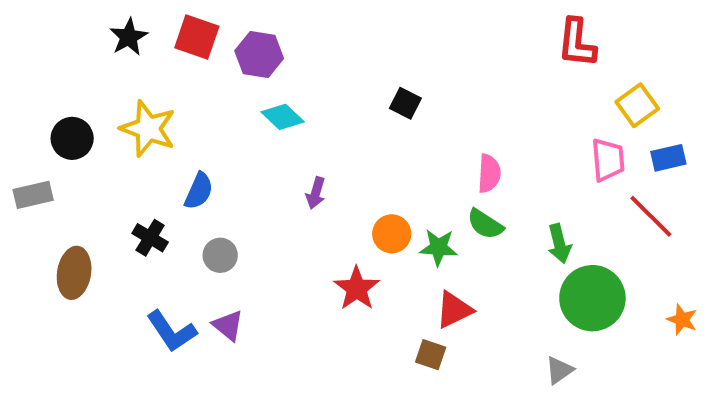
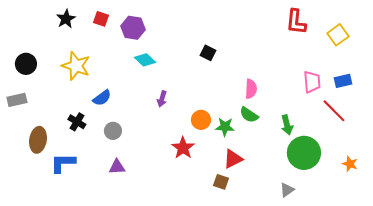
red square: (197, 37) -> (101, 19), size x0.7
yellow square: (637, 105) -> (338, 35), moved
black circle: (72, 138) -> (26, 64), moved
blue semicircle: (199, 191) -> (102, 98), turned 30
purple triangle: (228, 325) -> (117, 167), turned -42
blue L-shape: (171, 331) -> (63, 163), moved, turned 124

